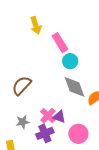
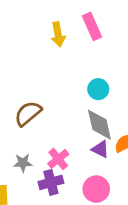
pink rectangle: (60, 43) -> (92, 26), moved
purple triangle: (59, 117) -> (100, 149), moved

